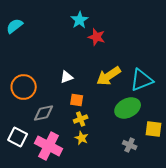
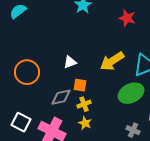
red star: (97, 37) -> (127, 18), moved
gray diamond: (44, 113) -> (61, 97), moved

